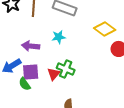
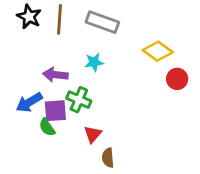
green cross: (66, 69) -> (79, 100), moved
red triangle: (54, 74) -> (93, 134), moved

